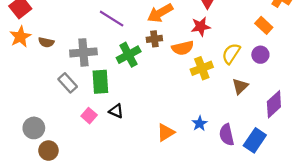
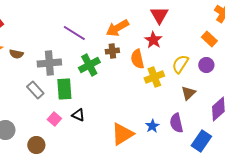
red star: (201, 27) -> (153, 40), turned -30
orange semicircle: (183, 48) -> (137, 59), turned 90
orange triangle: (166, 132) -> (122, 134), size x1.4
purple semicircle: (227, 135) -> (176, 123), moved
brown circle: (48, 151) -> (36, 145), moved

